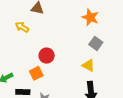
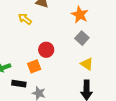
orange star: (90, 17) -> (80, 15), moved
gray square: (96, 43) -> (82, 38), moved

